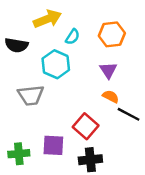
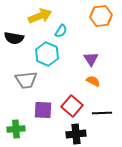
orange hexagon: (112, 34) -> (101, 16), moved
black line: (129, 114) -> (102, 113), moved, turned -30
purple square: (53, 145) -> (43, 110), moved

